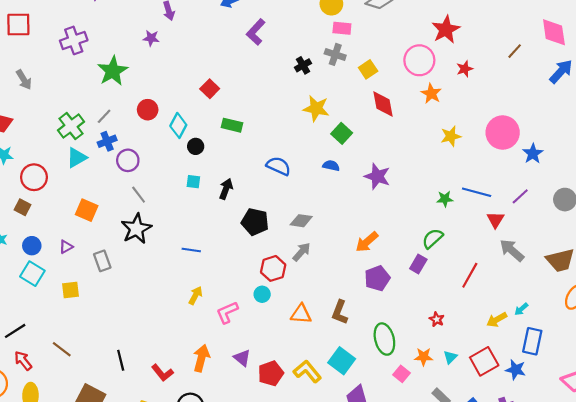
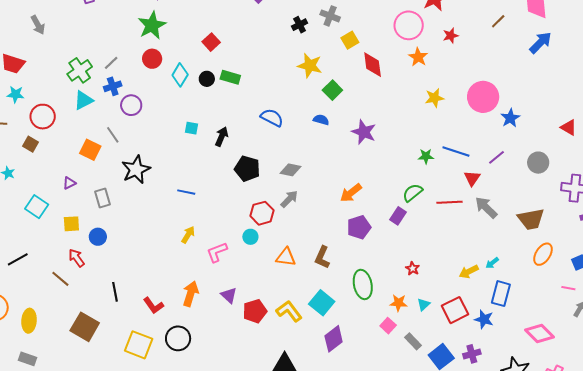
yellow square: (368, 69) -> (350, 40), moved
green star: (113, 71) -> (152, 25), moved
black circle: (196, 146) -> (207, 79), moved
gray line: (139, 195) -> (113, 135), moved
blue circle: (32, 246) -> (98, 237), moved
red line: (470, 275) -> (450, 202), moved, turned 55
red arrow: (23, 361) -> (77, 258), moved
pink square: (402, 374) -> (388, 326), moved

